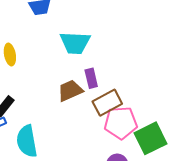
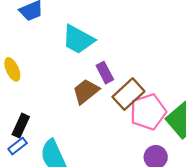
cyan trapezoid: (75, 43) -> (78, 39), turned 40

